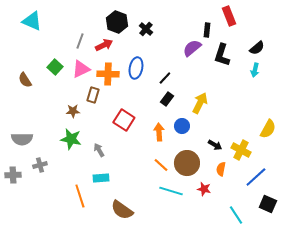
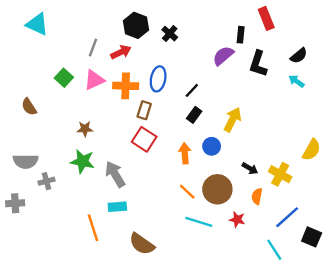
cyan arrow: (255, 70) -> (296, 81), turned 112
brown semicircle: (25, 80) -> (29, 107), moved
brown rectangle: (93, 95) -> (144, 110), moved
gray arrow: (99, 150) -> (115, 174), size x1.6
gray cross: (40, 165) -> (46, 181), moved
blue line: (256, 177) -> (287, 217), moved

